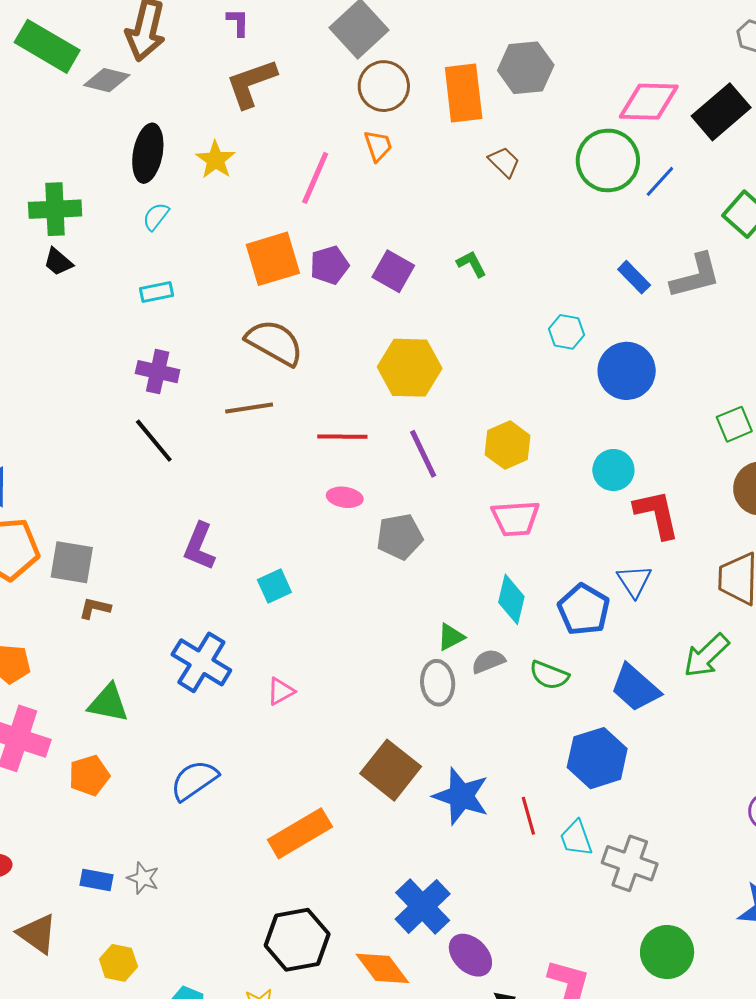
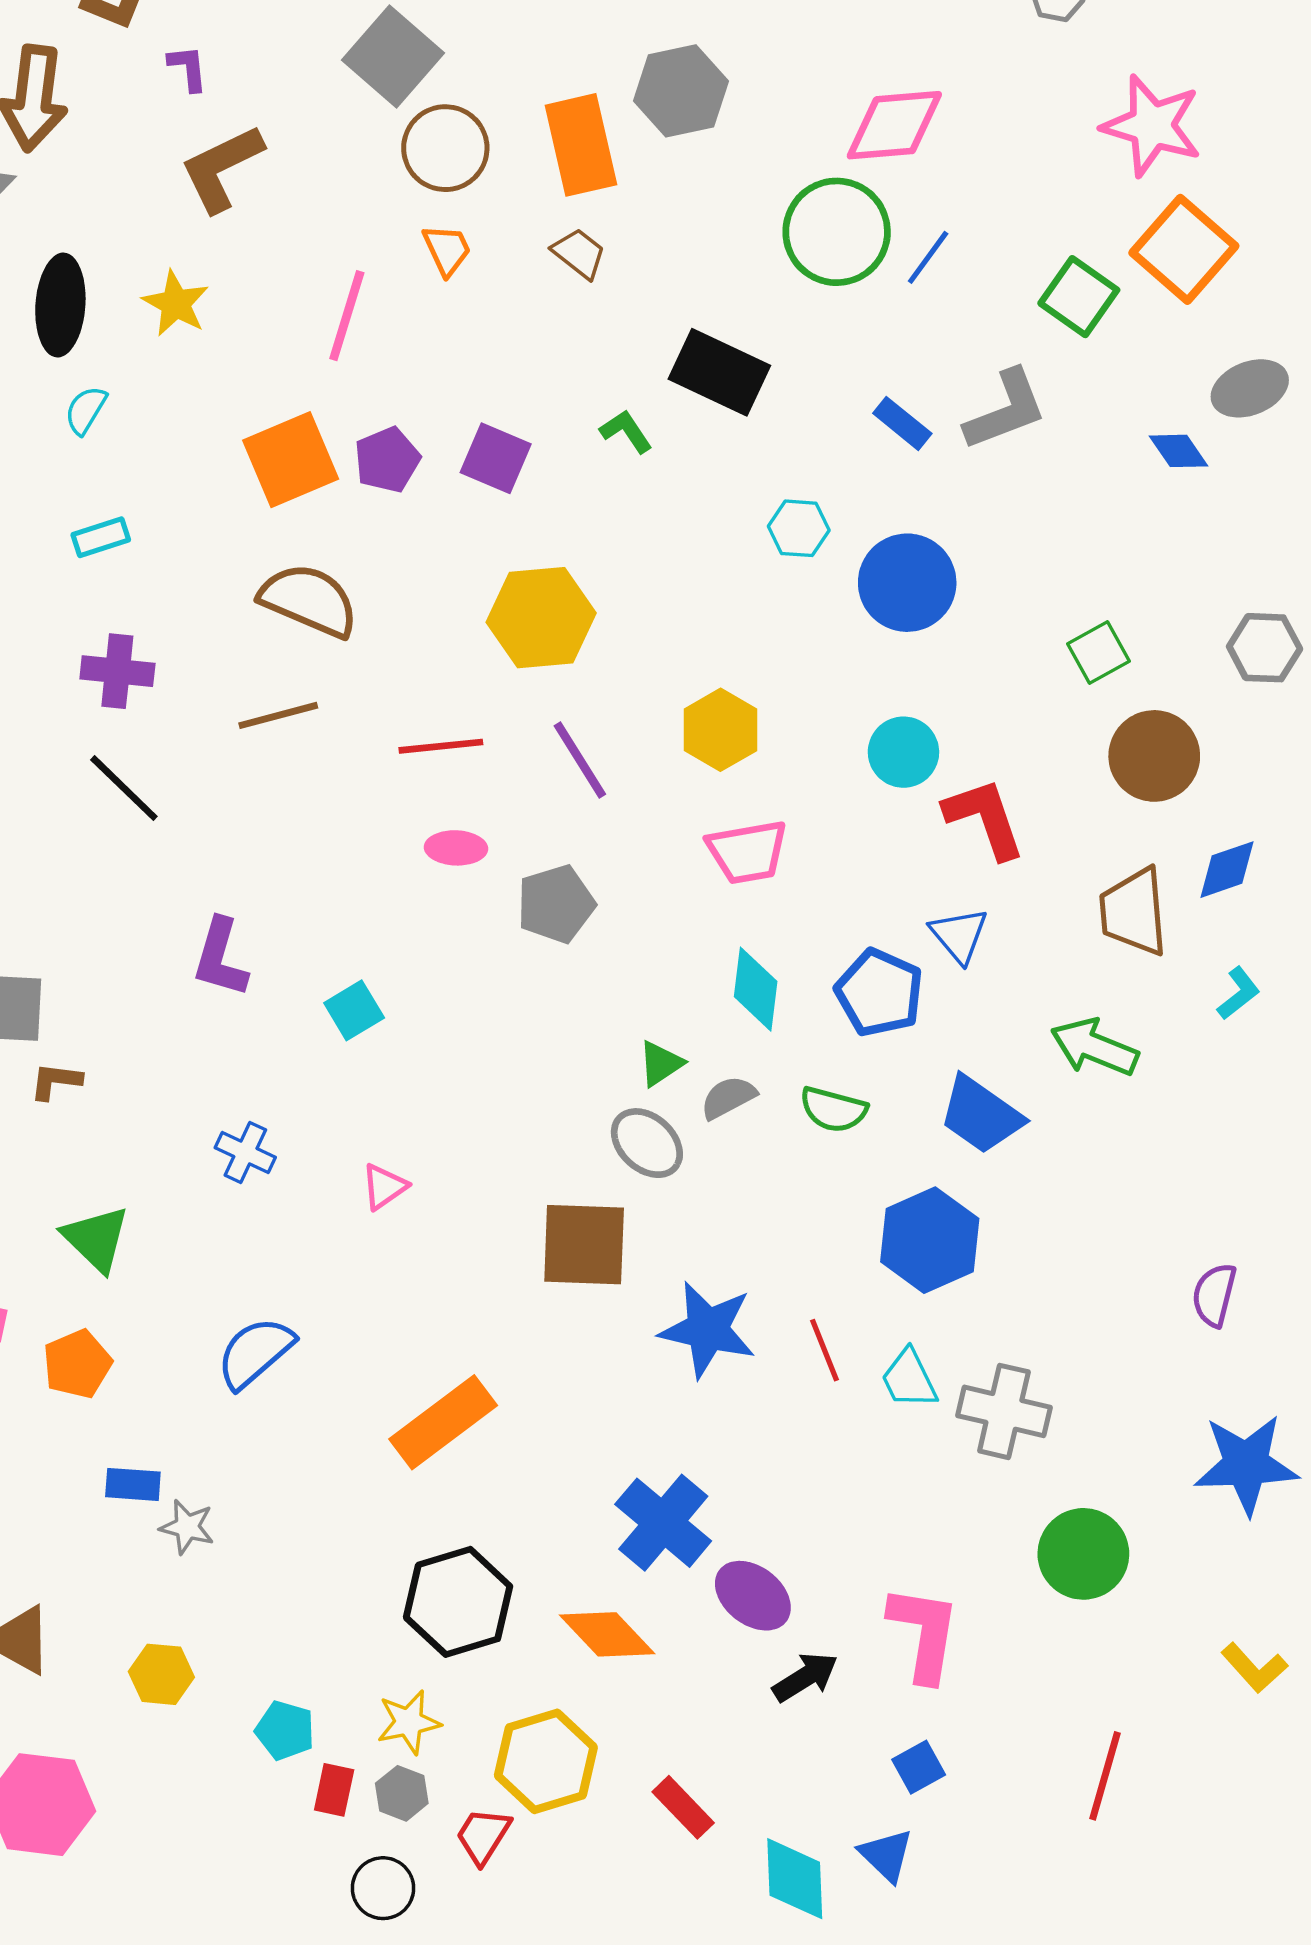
black rectangle: (721, 112) -> (719, 372), moved, turned 72
brown trapezoid: (504, 162) -> (579, 253), moved
green arrow: (706, 656) -> (1094, 1047), turned 72
blue cross: (201, 662) -> (245, 1153), size x0.6
gray ellipse: (438, 683) -> (647, 1143), turned -36
green triangle: (108, 703) -> (96, 1239), turned 39
brown square: (391, 770) -> (584, 1245), moved, turned -30
blue rectangle: (97, 880) -> (133, 1484), moved

